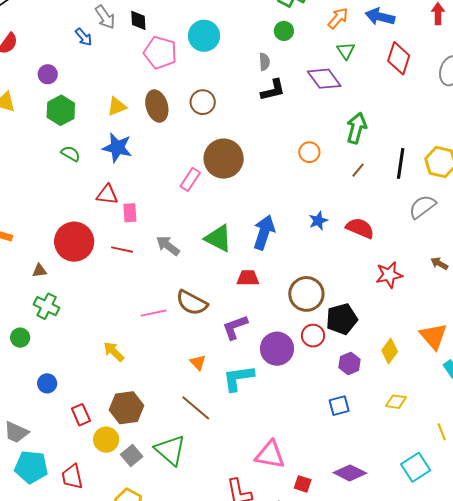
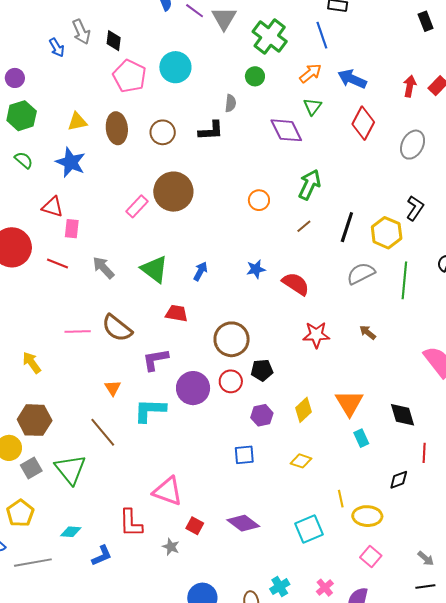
black L-shape: (273, 90) -> (211, 131), moved
blue arrow: (264, 232) -> (200, 271), size x0.6
black pentagon: (342, 319) -> (262, 370), size x0.7

